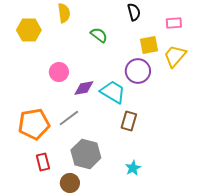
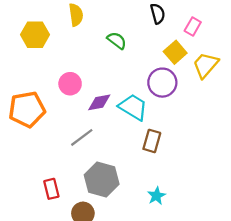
pink rectangle: (174, 23) -> (193, 26), moved, turned -56
yellow square: (149, 45) -> (175, 52), turned -30
orange pentagon: (34, 124) -> (27, 109), moved

